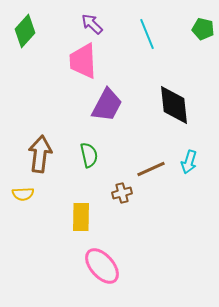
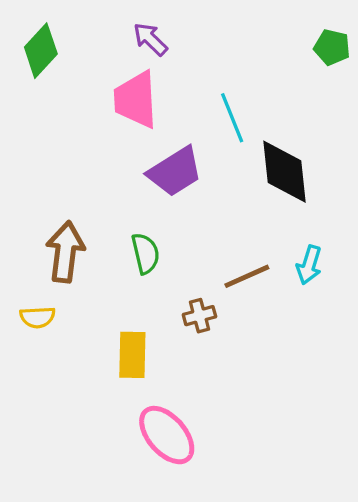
cyan line: (147, 34) -> (232, 118), moved
purple trapezoid: (107, 105) -> (175, 172), turned 30

